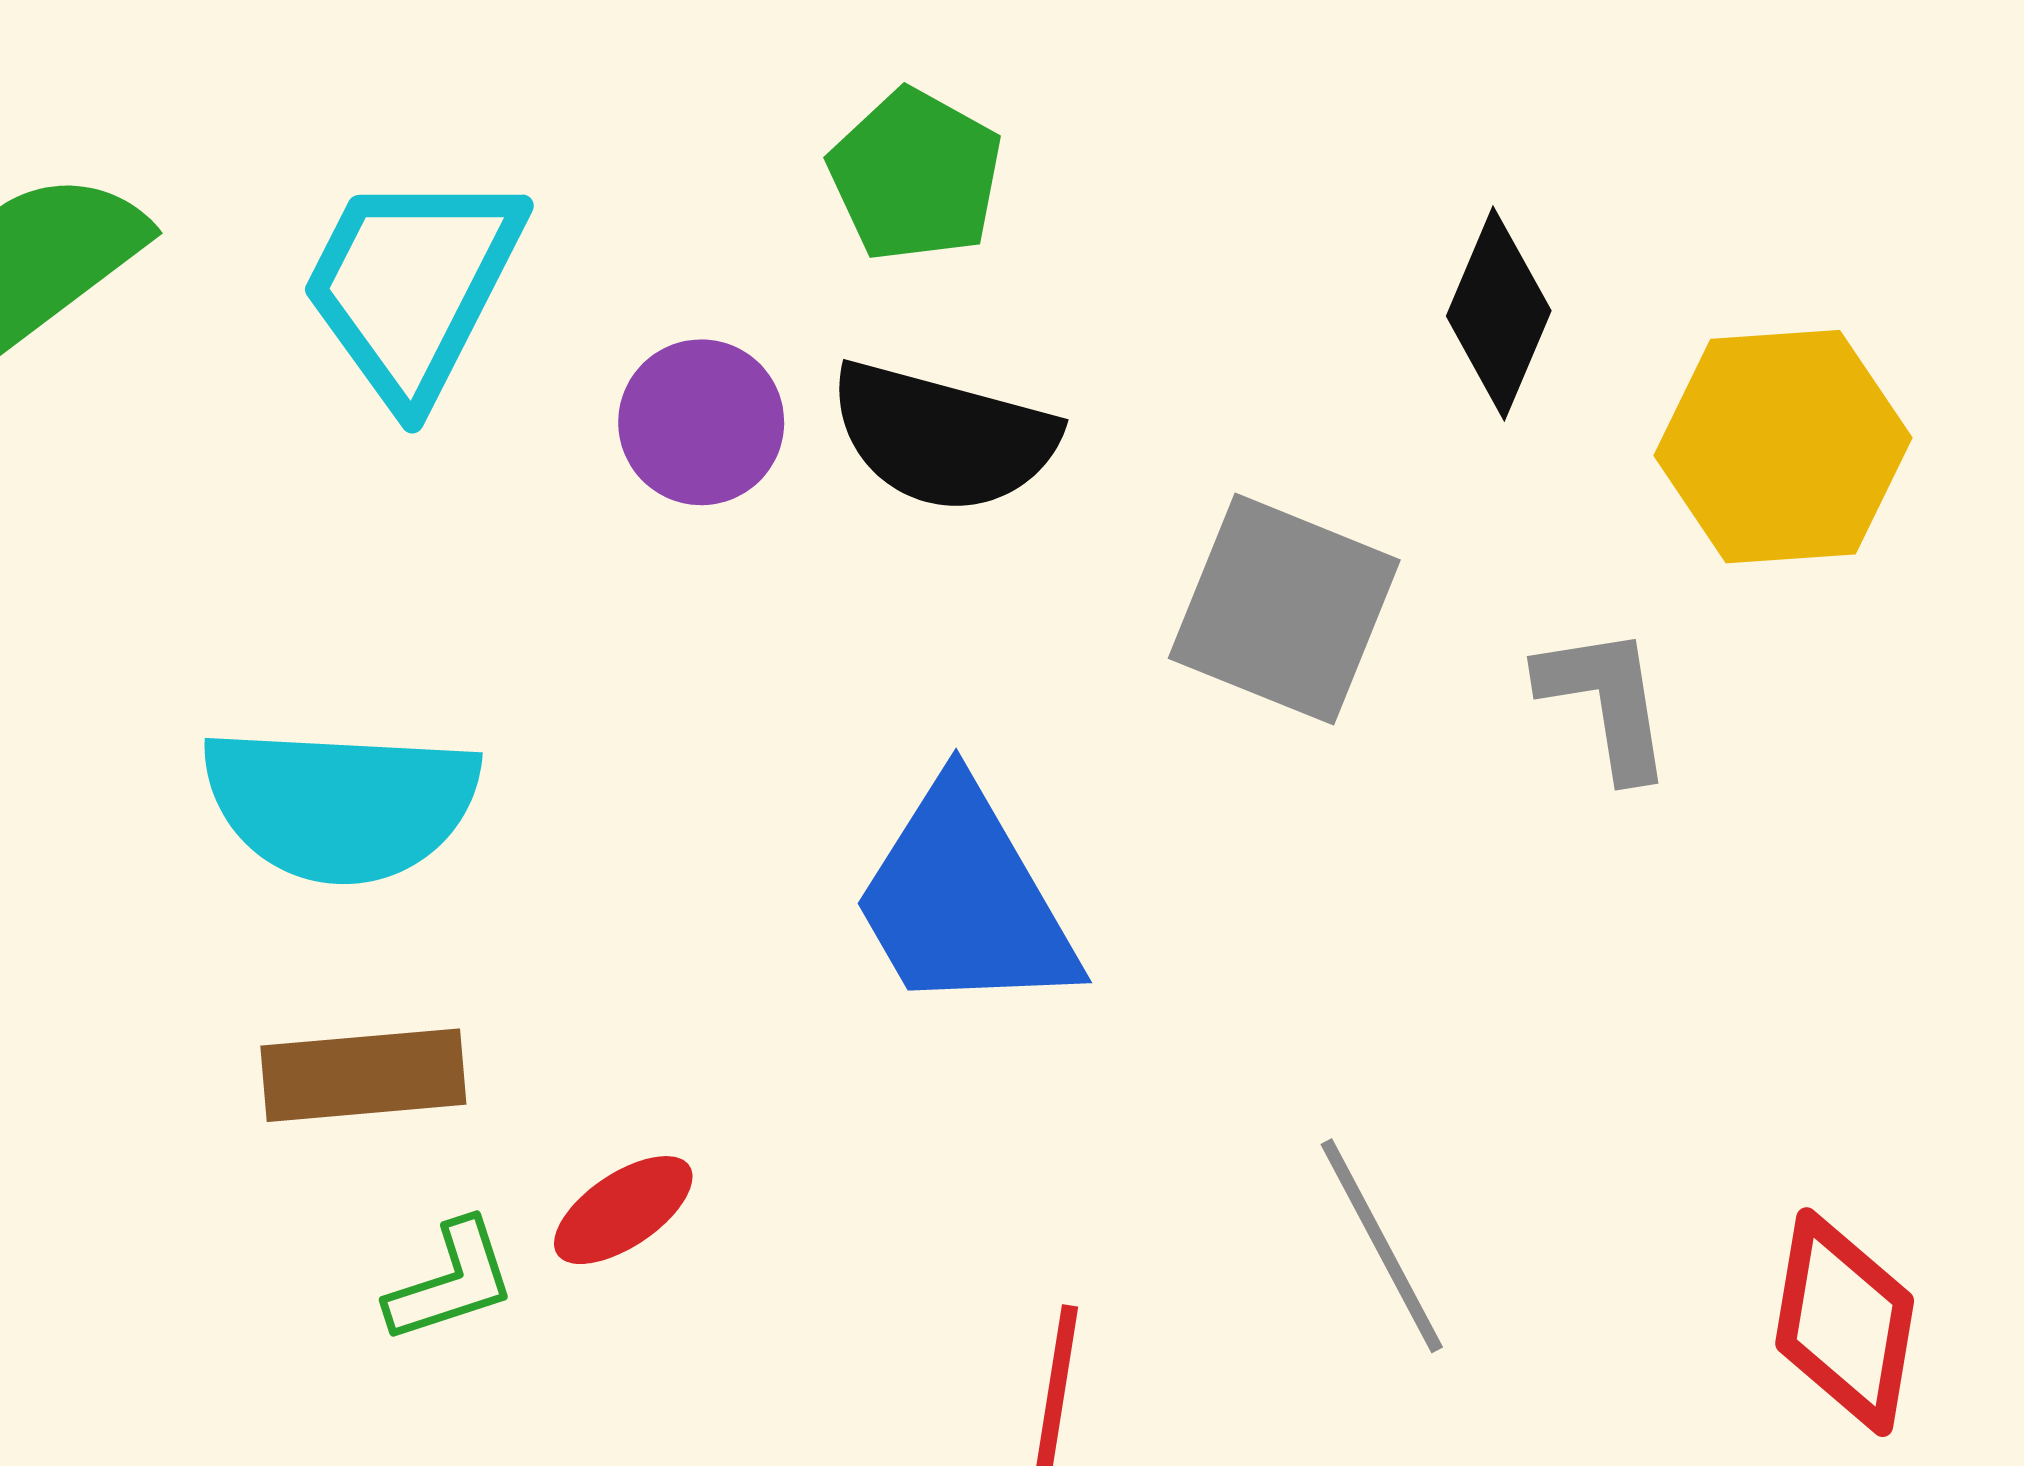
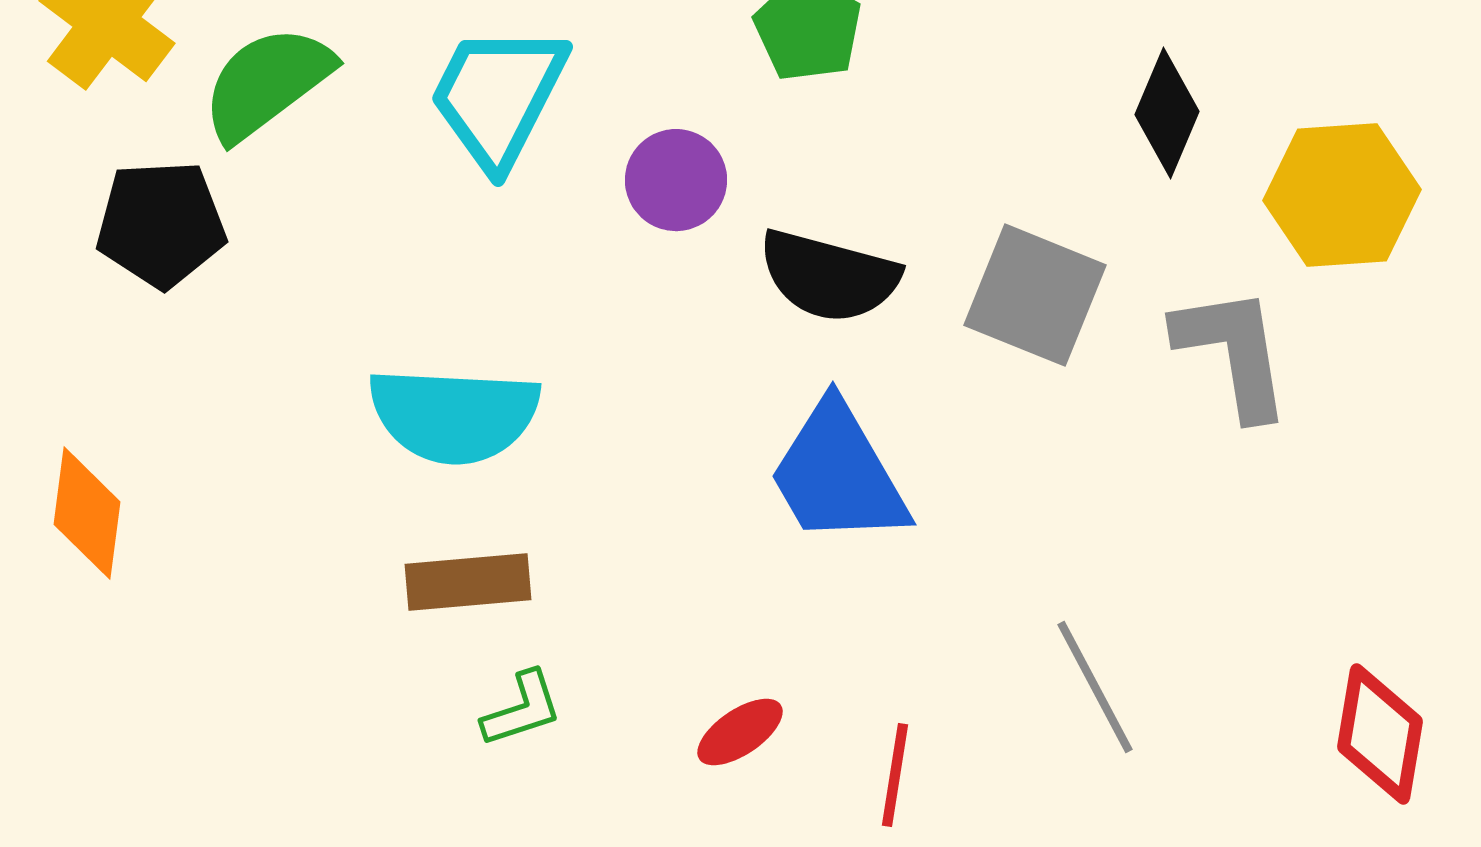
black semicircle: (943, 437) -> (829, 276), moved
gray L-shape: (1606, 702) -> (1233, 352), size x1.4
red ellipse: (623, 1210) -> (740, 732), moved

